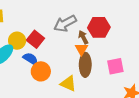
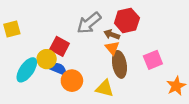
brown arrow: (83, 37) -> (112, 34), turned -32
yellow circle: (17, 41) -> (47, 59), moved

